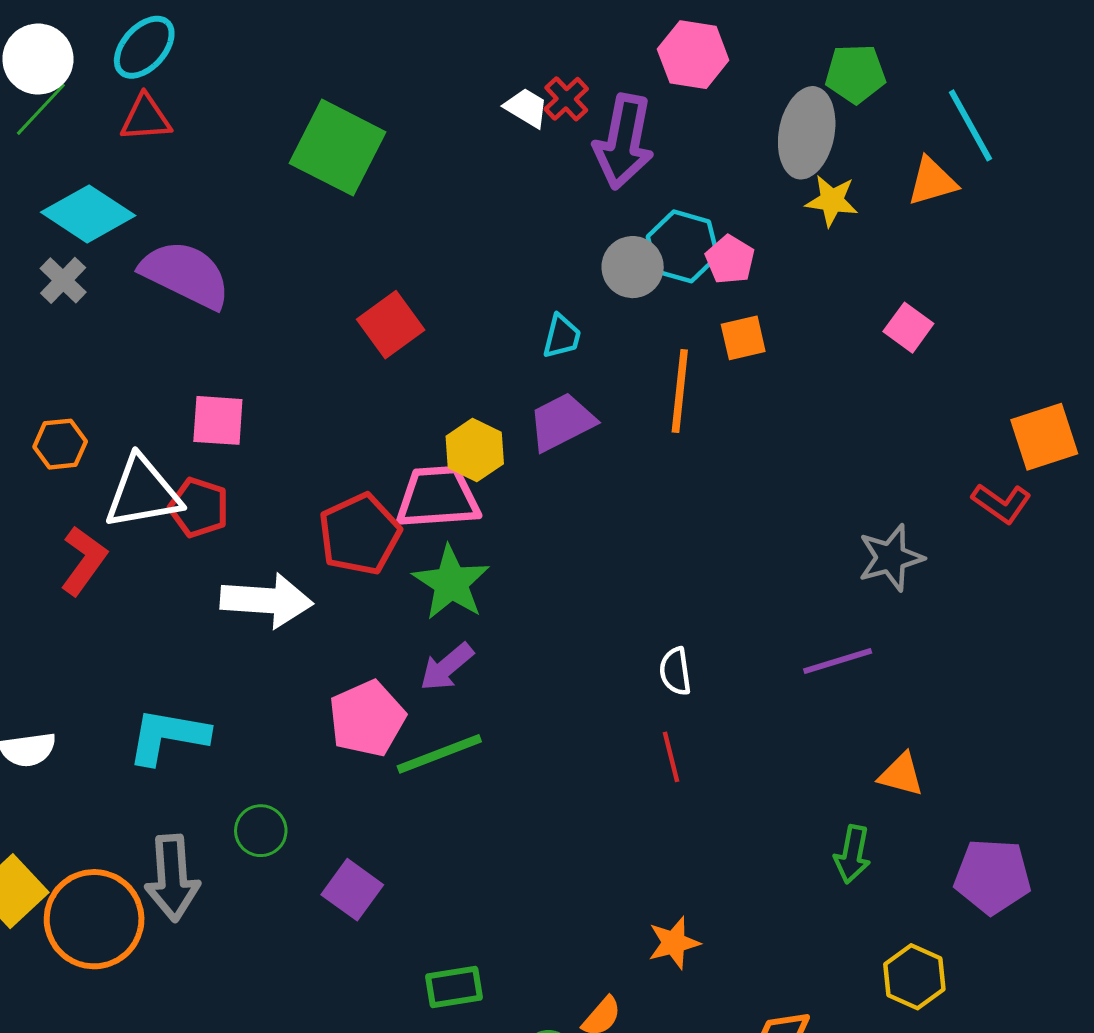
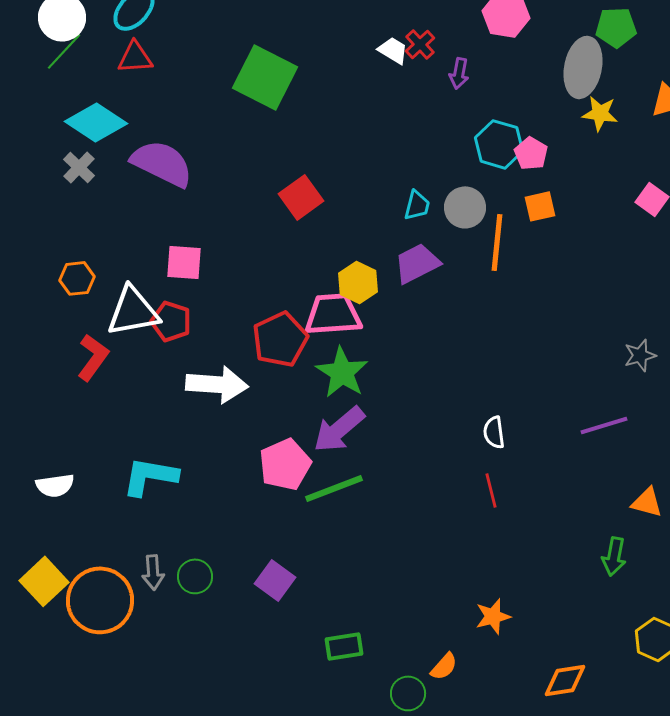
purple arrow: (624, 142) -> (459, 73), size x0.5
gray circle: (633, 267) -> (465, 207), moved
gray star: (891, 558) -> (640, 355), size x0.7
purple arrow: (447, 667) -> (339, 429), size x1.4
green circle: (261, 831) -> (195, 576), moved
gray arrow: (172, 878) -> (153, 572), size x0.6

